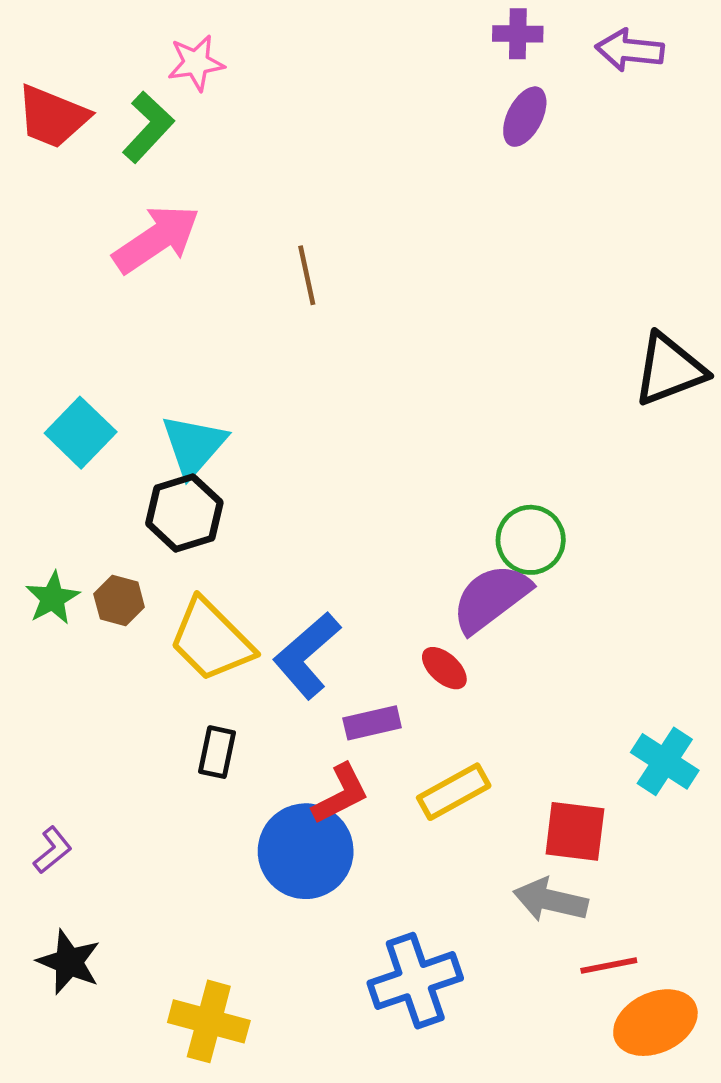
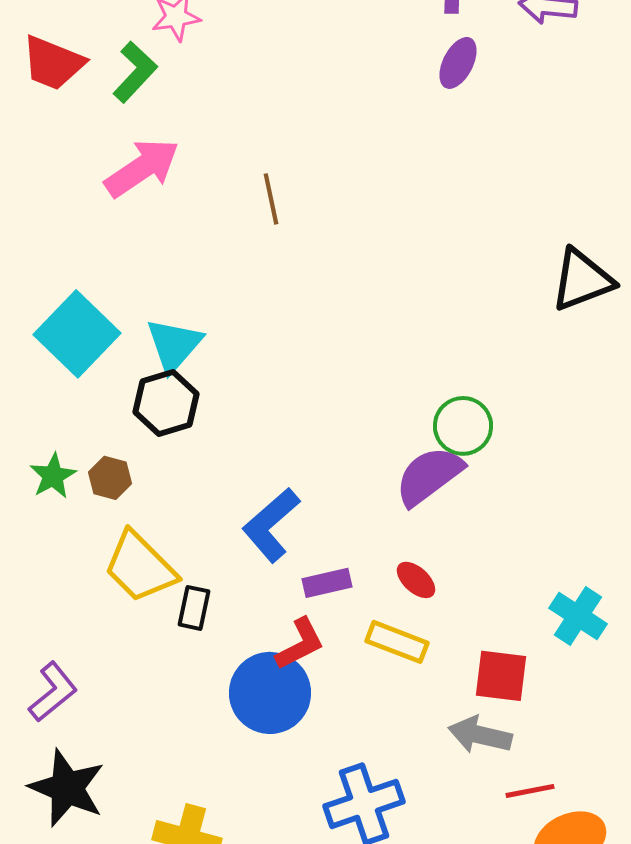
cyan square: (81, 433) -> (77, 334), size x1.4
yellow trapezoid: (211, 640) -> (140, 567), moved
red ellipse: (444, 668) -> (416, 580), moved
yellow rectangle: (454, 792) -> (397, 642), turned 50
purple L-shape: (53, 850) -> (53, 692), size x1.5
black star: (69, 962) -> (67, 788), size x1.4

